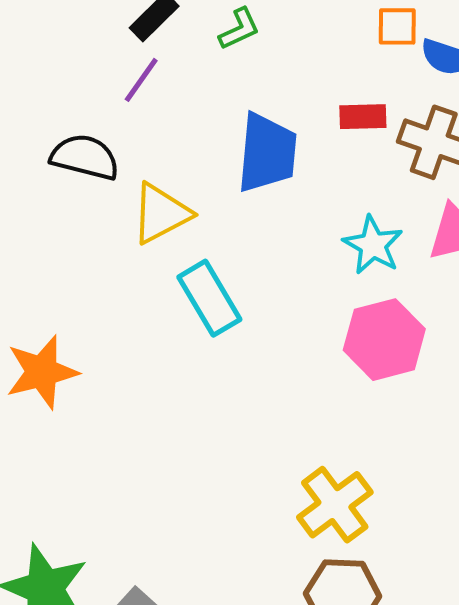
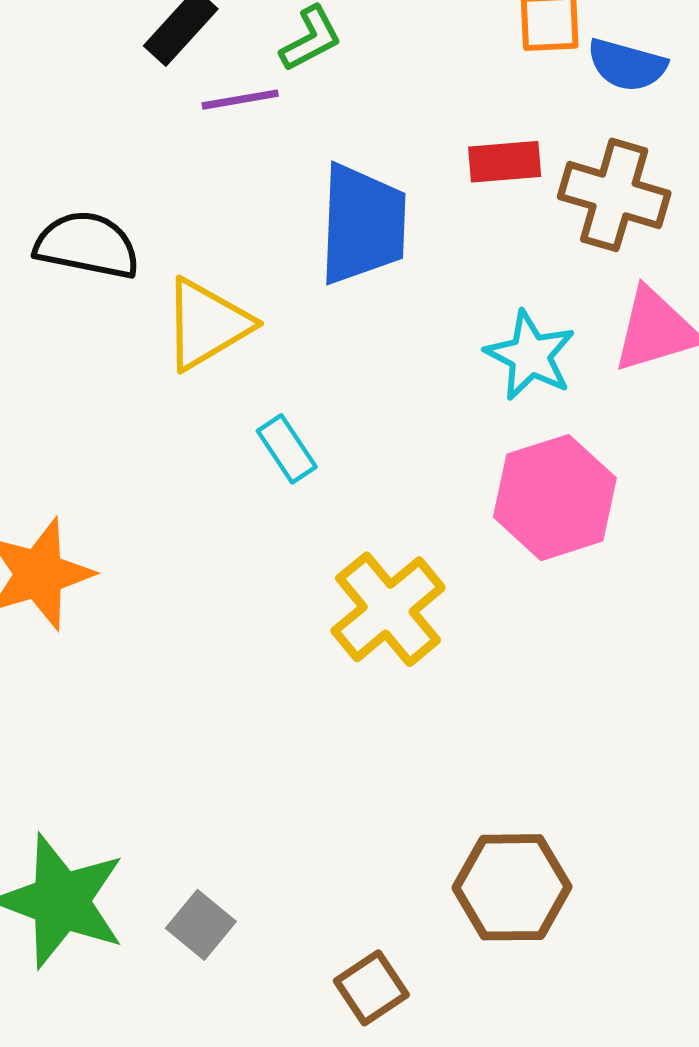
purple line: (141, 80) -> (240, 100), moved, turned 48
cyan rectangle: (209, 298) -> (287, 449), size x0.6
yellow cross: (335, 505) -> (388, 609), moved

